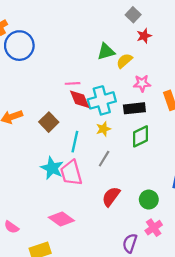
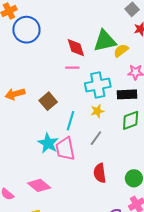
green triangle: (106, 52) -> (105, 41), size x1.4
red diamond: (80, 99) -> (76, 48), moved
red semicircle: (111, 197) -> (100, 173), turned -48
pink diamond: (61, 219) -> (39, 185), moved

